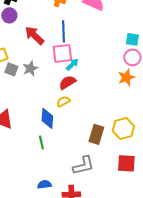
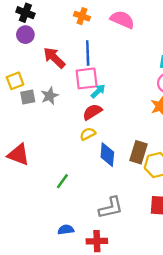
gray square: (11, 69) -> (28, 97), turned -32
blue diamond: (47, 118) -> (107, 155), moved
brown rectangle: (96, 134) -> (138, 152), moved
green line: (41, 142) -> (62, 181), turned 48

